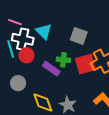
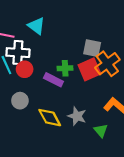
cyan triangle: (44, 31) -> (36, 26), moved
gray square: (79, 36) -> (92, 48), moved

